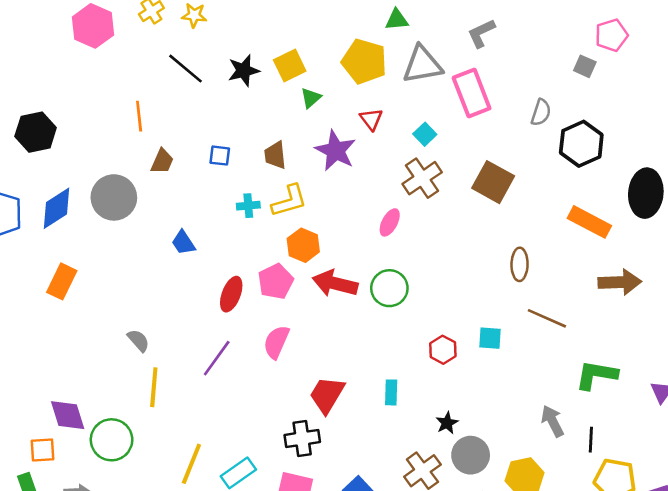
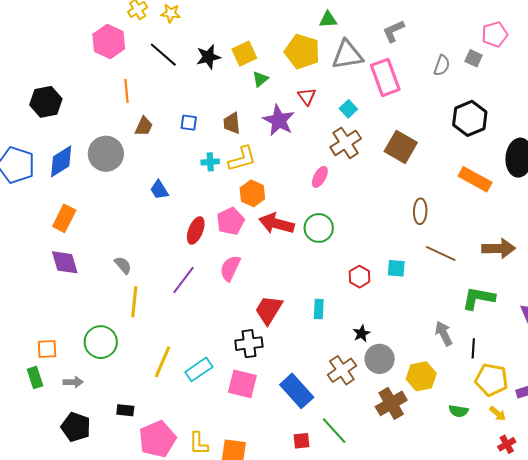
pink hexagon: (93, 26) -> (109, 42), moved
gray semicircle: (541, 112) -> (442, 65), moved
brown arrow: (620, 282) -> (499, 248), moved
purple diamond: (68, 415) -> (65, 262), moved

